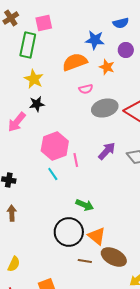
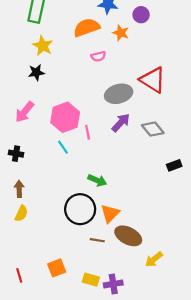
black star: (37, 104) -> (36, 72), moved
gray ellipse: (105, 108) -> (119, 94), moved
pink arrow: (17, 122) -> (25, 112), moved
orange triangle: (97, 236) -> (110, 213), turned 36
yellow semicircle: (14, 264) -> (21, 213), moved

